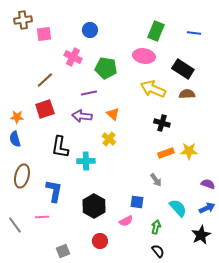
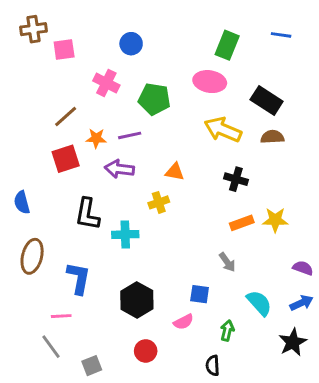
blue line: (194, 33) -> (281, 35), moved
orange triangle: (113, 114) -> (175, 172), moved, turned -32
orange star: (17, 117) -> (96, 138), moved
yellow cross: (109, 139) -> (159, 202), turned 32
gray line: (15, 225) -> (51, 347), moved
black semicircle: (158, 251) -> (213, 366), moved, turned -144

